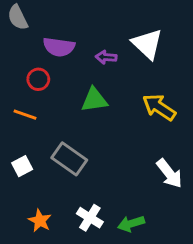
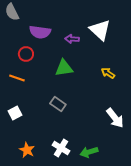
yellow arrow: (159, 107) -> (108, 73), size x0.6
gray rectangle: (69, 159) -> (58, 104), moved, size x0.7

